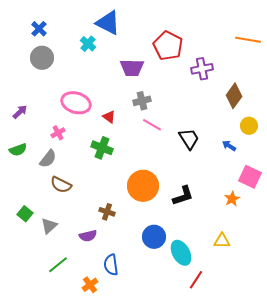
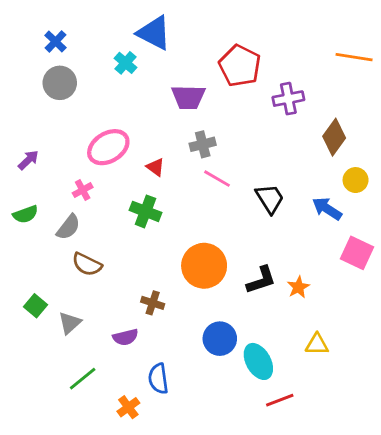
pink ellipse: (76, 103) -> (108, 147), turned -48
blue arrow: (229, 146) -> (327, 209), size x1.5
orange star: (232, 199) -> (298, 287), moved
red line: (196, 280) -> (280, 400), turned 36

